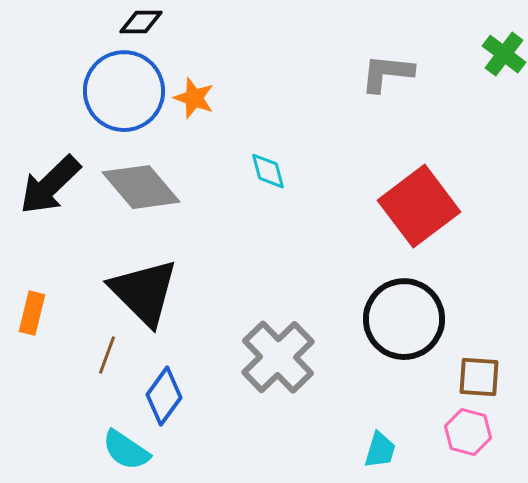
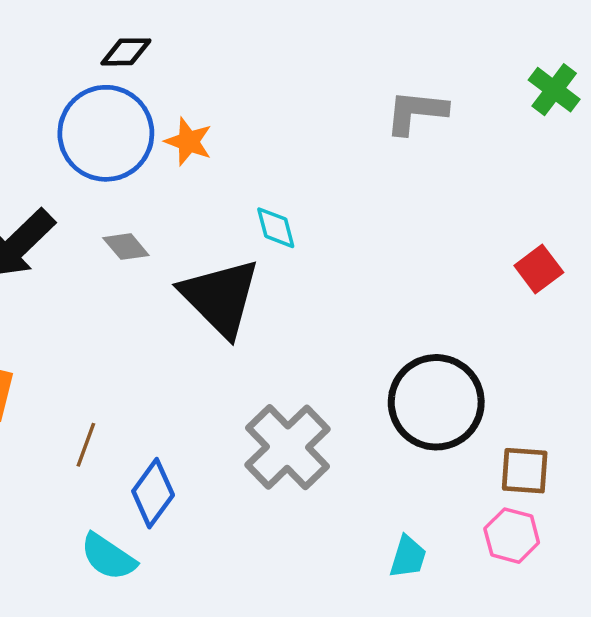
gray diamond: (141, 187) -> (126, 247), size x0.5
red square: (419, 206) -> (539, 269), moved, size x0.5
black triangle: (144, 292) -> (220, 297), moved

